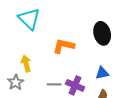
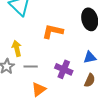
gray line: (54, 84) -> (31, 66), moved

